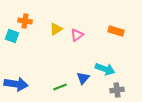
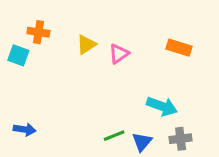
blue triangle: (83, 78) -> (142, 142), moved
blue arrow: (16, 84) -> (25, 129), size x0.6
green line: (60, 87) -> (114, 136), moved

